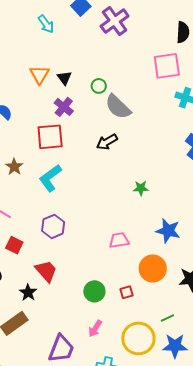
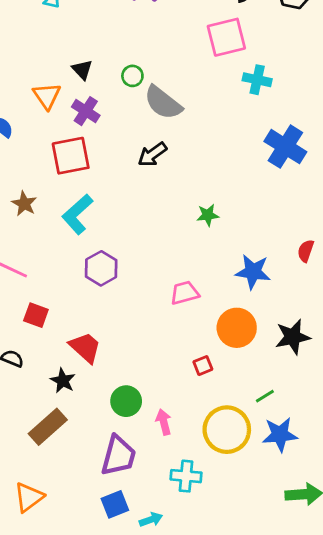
orange triangle: (40, 75) -> (47, 96), moved
purple hexagon: (53, 226) -> (101, 268), moved
green circle: (94, 291) -> (126, 401), moved
pink arrow: (95, 329) -> (164, 422), turned 138

